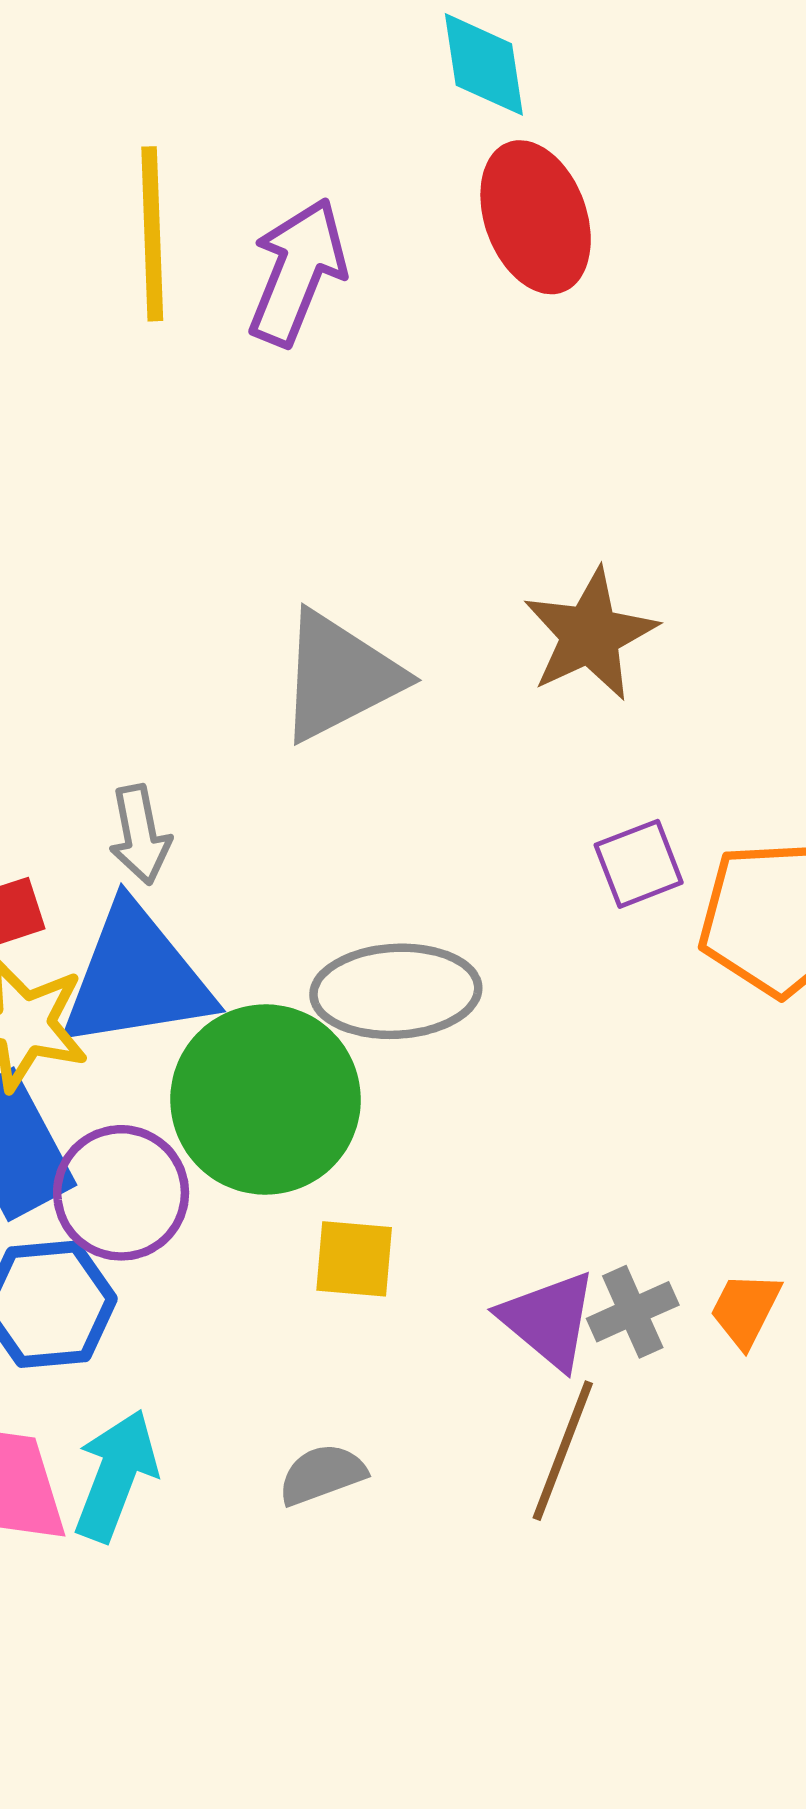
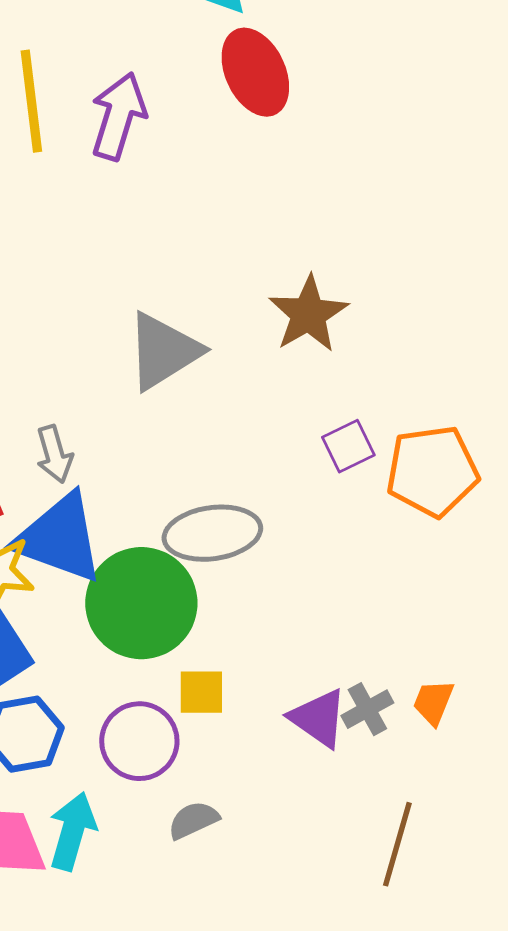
blue triangle: (136, 978) -> (59, 538), turned 34
purple circle: (121, 1193) -> (139, 741), moved
brown line: (563, 1451) -> (397, 844), moved

